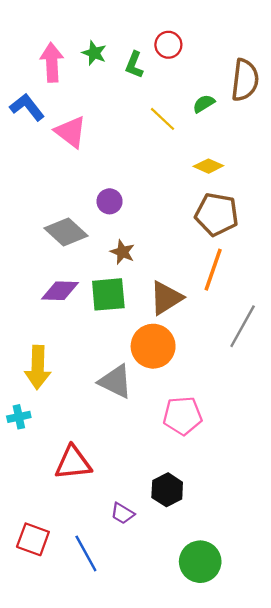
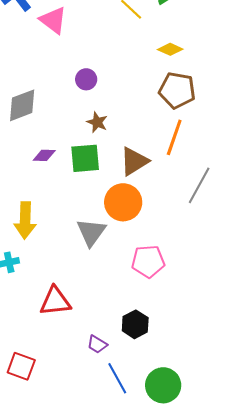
gray diamond: (66, 232) -> (22, 105), moved, turned -63
purple diamond: (60, 291) -> (44, 155), size x0.7
gray triangle: (115, 382) -> (91, 232), turned 40
blue line: (86, 553) -> (117, 378), moved

